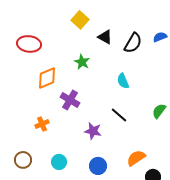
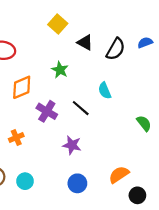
green semicircle: (159, 111) -> (144, 123), turned 105
black line: (119, 115) -> (81, 108), moved
cyan circle: (59, 162) -> (25, 181), moved

